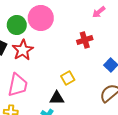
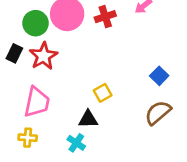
red cross: (85, 40) -> (105, 17), moved

